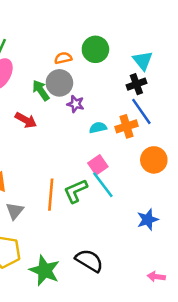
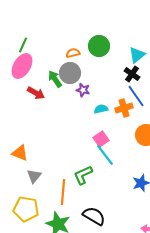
cyan triangle: (143, 61) -> (137, 55), turned 30
black cross: (136, 84) -> (132, 74), turned -35
red arrow: (26, 120) -> (36, 93), moved
green L-shape: (76, 191) -> (83, 175), moved
orange line: (51, 195) -> (63, 192), moved

